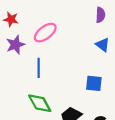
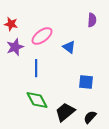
blue triangle: (103, 45) -> (69, 47), moved

